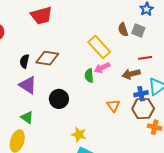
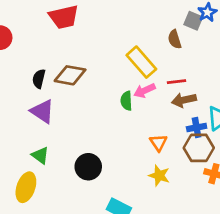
gray square: (138, 31) -> (193, 21), moved
red line: (145, 58) -> (176, 82), moved
black circle: (59, 99) -> (88, 167), moved
yellow star: (79, 135) -> (159, 175), moved

